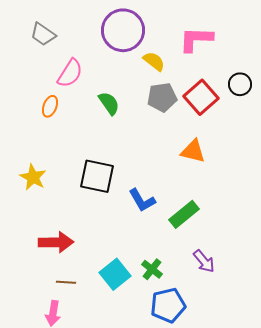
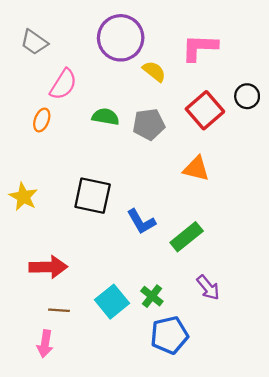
gray pentagon: (162, 97) -> (149, 124), moved
green semicircle: (109, 103) -> (106, 117), turned -45

